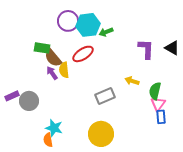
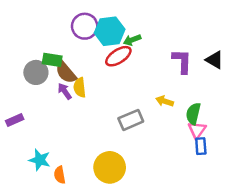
red ellipse: (83, 54) -> (118, 56), moved
gray circle: (29, 101) -> (36, 72), moved
cyan star: (54, 128) -> (40, 160), moved
yellow circle: (101, 134) -> (110, 167), moved

